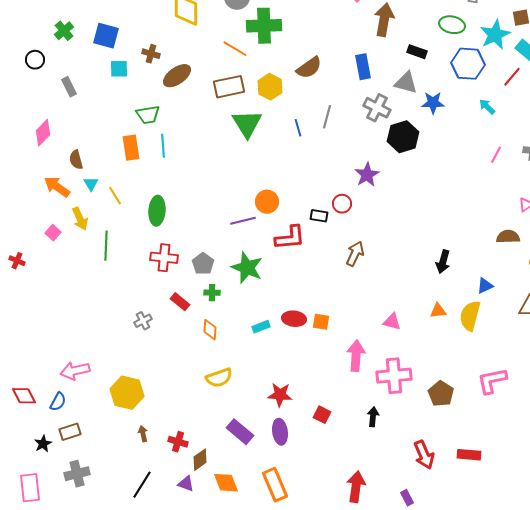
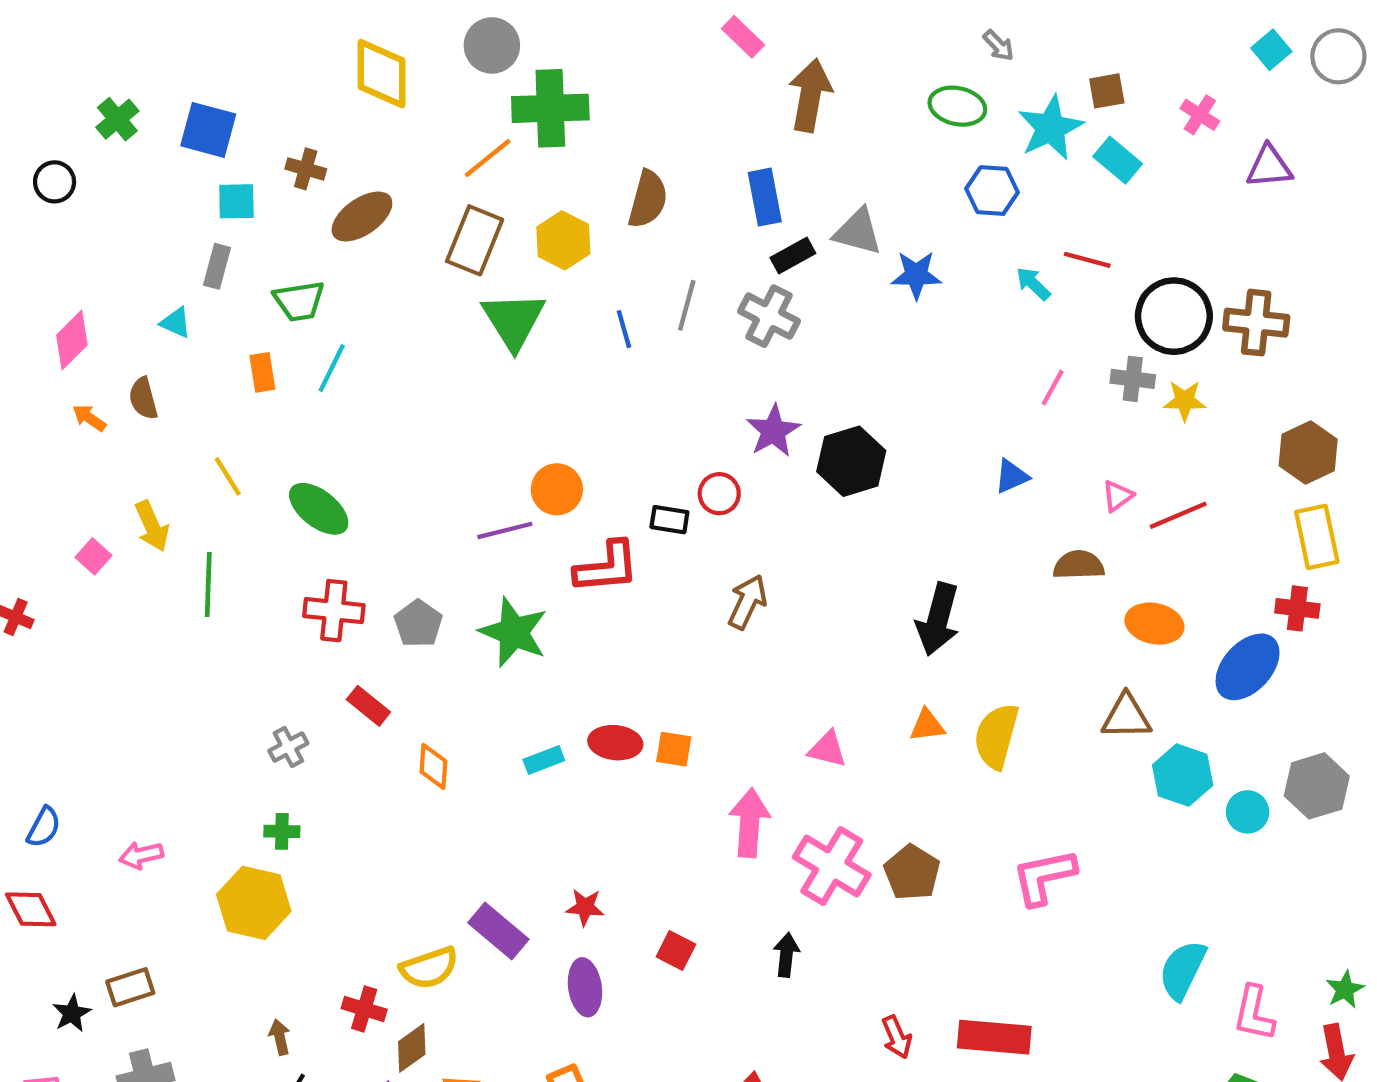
orange line: (235, 49) -> (488, 158), turned -70
black rectangle: (417, 52) -> (793, 255), moved, turned -48
blue hexagon: (468, 64) -> (992, 191), size x0.7
brown semicircle: (309, 68) -> (648, 199), turned -40
red line: (512, 77) -> (1087, 260), moved, turned 65
gray rectangle: (69, 87) -> (217, 266), moved, turned 42
brown rectangle: (229, 87) -> (475, 240), turned -56
gray cross: (377, 108) -> (769, 316), moved
black hexagon: (403, 137) -> (851, 461), moved
cyan line: (163, 146) -> (332, 368), turned 30
orange rectangle: (131, 148) -> (262, 372), size x0.7
cyan triangle: (91, 184) -> (176, 323), moved, turned -35
orange arrow: (57, 187) -> (89, 418), moved, size x0.6
green ellipse: (157, 211) -> (319, 509), turned -56
black arrow: (443, 262) -> (938, 619), size x1.4
blue triangle: (485, 286) -> (1012, 476), moved
green cross: (212, 293) -> (282, 831), moved
pink arrow: (75, 371) -> (141, 855), size x0.7
pink cross: (394, 376) -> (832, 866), turned 36
yellow semicircle: (219, 378) -> (429, 968), moved
brown pentagon: (441, 394) -> (912, 873), moved
red star: (280, 395) -> (585, 907), size x0.7
blue semicircle: (58, 402) -> (44, 827), moved
purple rectangle: (240, 432) -> (498, 931), moved
brown arrow: (143, 434) -> (280, 1037), moved
red arrow: (424, 455) -> (897, 1037), size x0.7
red rectangle: (469, 455) -> (994, 1037), size x1.4

